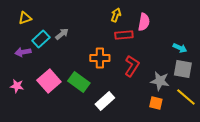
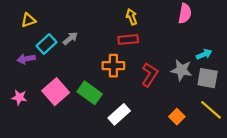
yellow arrow: (116, 15) -> (132, 17), turned -40
pink semicircle: (144, 22) -> (185, 13), moved
red rectangle: (124, 35) -> (128, 40), moved
cyan arrow: (180, 48) -> (204, 54), turned -48
gray star: (160, 81) -> (181, 70), moved
orange square: (156, 103) -> (177, 117), turned 32

